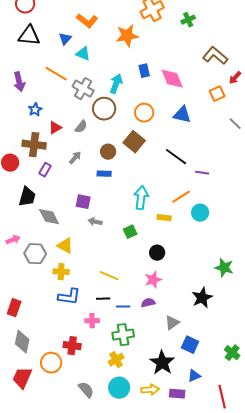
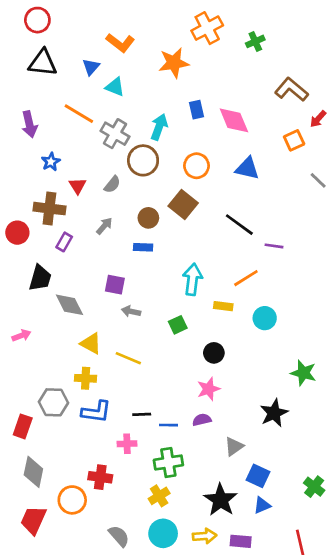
red triangle: (55, 128) -> (78, 186), turned -32
cyan circle: (200, 213) -> (265, 318), moved
gray hexagon: (35, 254) -> (53, 402), moved
yellow line: (109, 276) -> (128, 358), moved
blue triangle: (194, 376) -> (262, 505), moved

